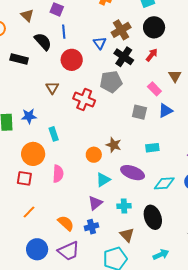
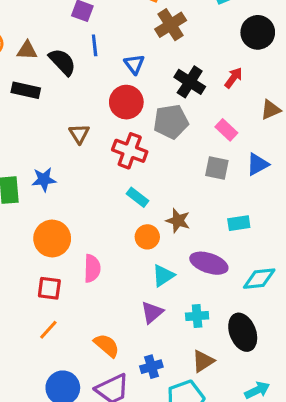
brown triangle: (27, 15) -> (27, 50), moved, turned -40
black circle: (154, 27) -> (258, 32), moved
brown cross: (121, 30) -> (171, 25), moved
blue triangle: (100, 43) -> (134, 64), moved
red circle: (72, 60) -> (126, 102), moved
brown triangle: (175, 76) -> (271, 110), turned 40
pink rectangle: (154, 89) -> (226, 130), moved
cyan rectangle: (54, 134) -> (137, 197), moved, turned -32
red square: (24, 178) -> (49, 288), moved
blue cross: (92, 227) -> (151, 367), moved
brown triangle: (127, 235) -> (203, 361), turned 42

